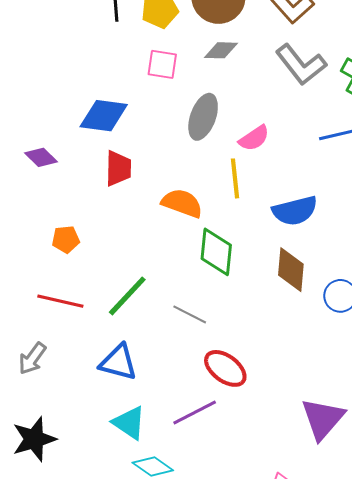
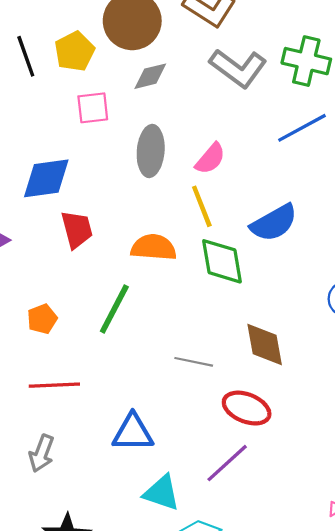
green diamond: (216, 252) -> (222, 261), moved
brown diamond: (291, 270) -> (265, 344), moved
green line: (127, 296) -> (114, 309), moved

